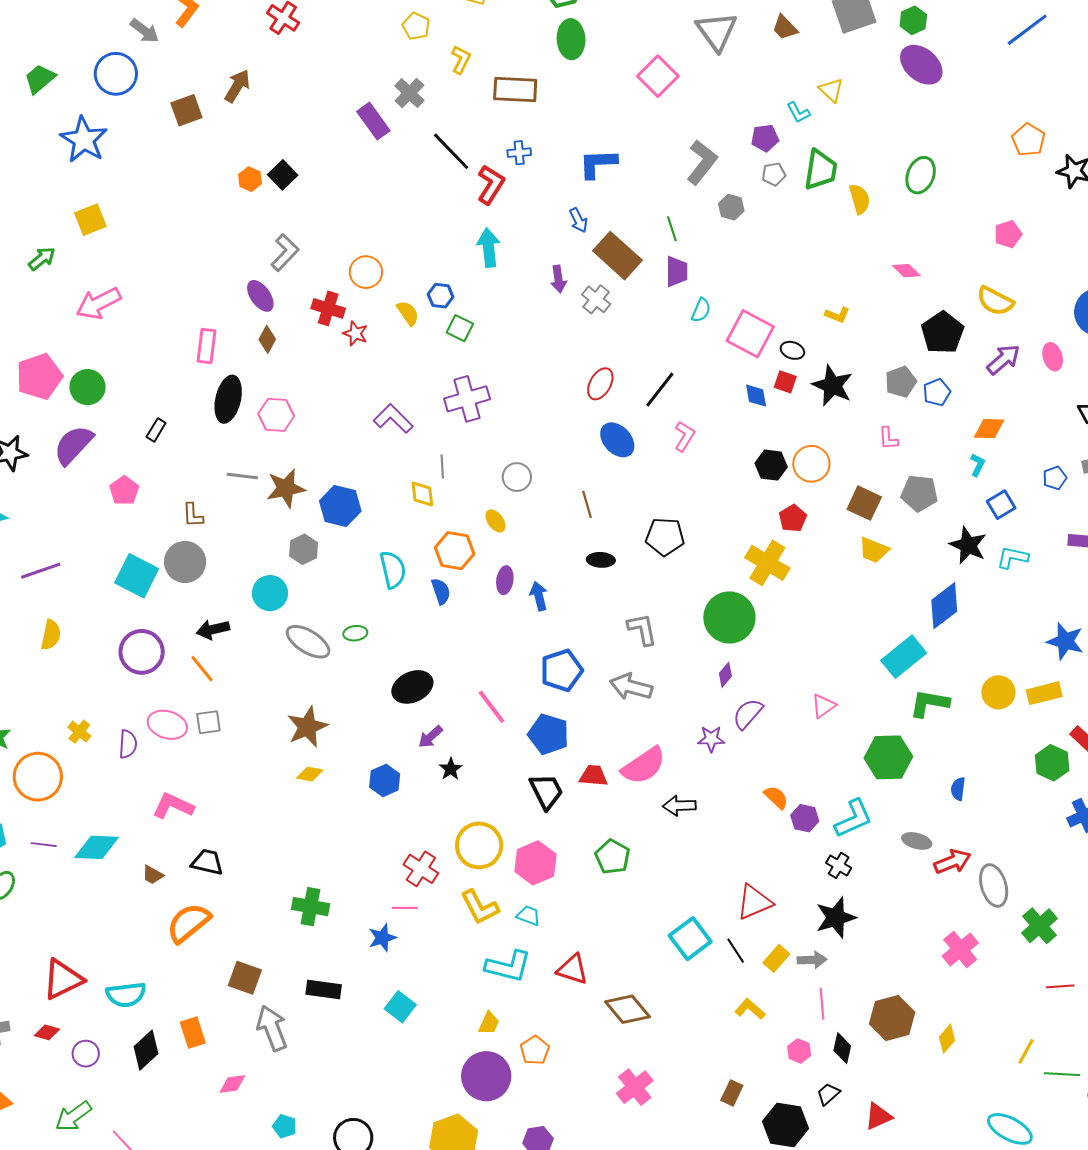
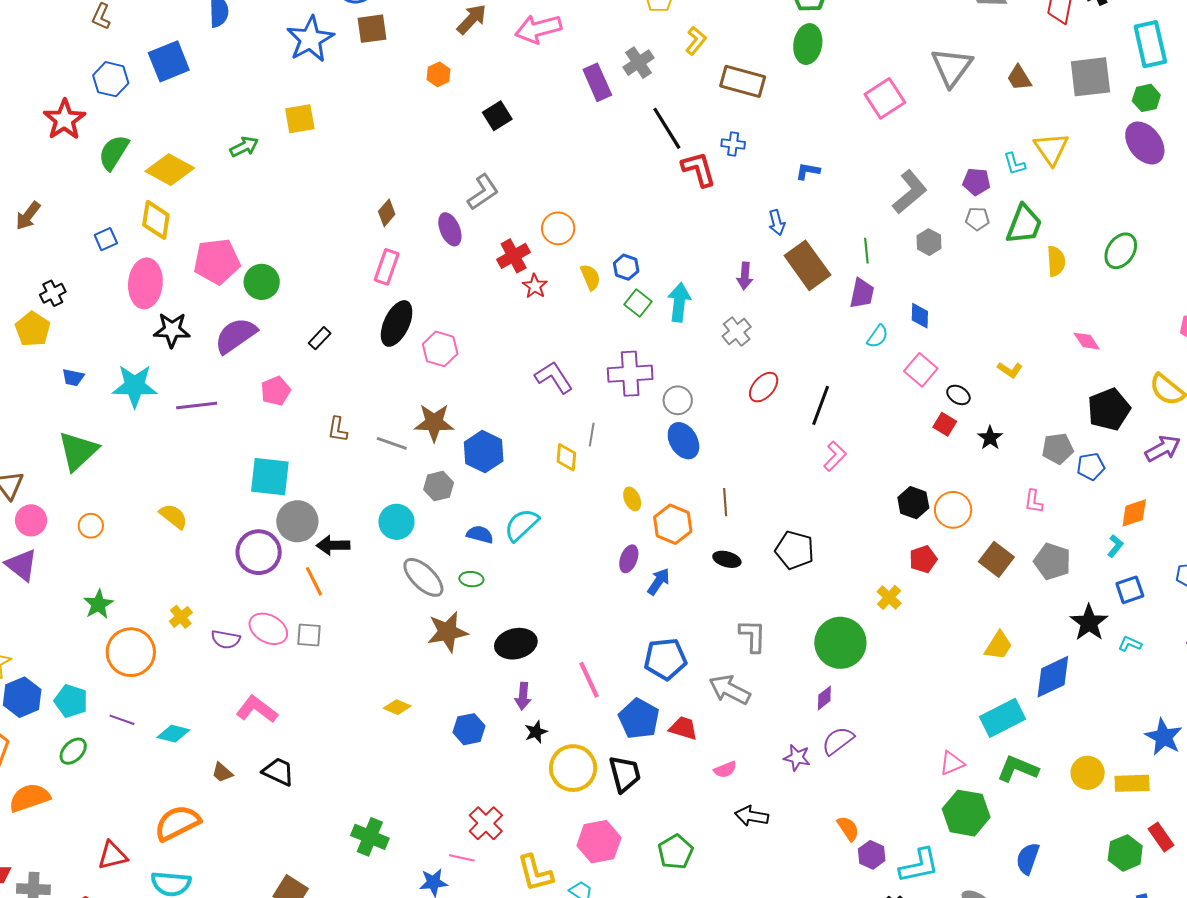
yellow triangle: (831, 90) -> (1051, 149), size x1.4
brown square: (186, 110) -> (372, 29), moved
blue L-shape: (598, 163) -> (808, 171), size x0.6
orange hexagon: (250, 179) -> (439, 74), moved
red L-shape: (491, 184) -> (699, 169), turned -60
cyan arrow: (489, 248) -> (679, 302), moved
gray cross: (596, 299) -> (737, 331), moved
pink arrow: (99, 303) -> (538, 29), moved
red cross: (328, 308) -> (514, 256), turned 32
pink square: (750, 334) -> (921, 370), size x0.7
brown diamond: (267, 339) -> (387, 213), moved
black star: (832, 386) -> (990, 438), size x0.6
black line: (660, 390) -> (821, 405), turned -30
blue diamond: (756, 396) -> (920, 316), moved
orange diamond: (989, 429) -> (1134, 513), turned -32
blue ellipse: (617, 440) -> (683, 441), moved
gray line: (242, 476) -> (392, 443), moved
gray circle: (517, 477) -> (678, 400), moved
yellow trapezoid: (874, 550) -> (999, 646), moved, turned -92
orange hexagon: (455, 551) -> (673, 524), moved
cyan L-shape: (1013, 557) -> (1130, 644), size x0.7
gray circle: (185, 562) -> (297, 521), moved
yellow cross: (767, 563) -> (889, 597), size x0.6
cyan semicircle: (393, 570) -> (522, 525), turned -132
purple line: (41, 571) -> (197, 405), moved
cyan square: (137, 576) -> (270, 477), turned -33
blue semicircle: (441, 591) -> (480, 534), moved, turned -68
blue arrow: (539, 596) -> (659, 582), turned 36
yellow semicircle: (51, 635) -> (173, 516), turned -76
pink triangle: (823, 706) -> (952, 763), moved
brown star: (307, 727) -> (447, 632), moved
purple arrow: (430, 737) -> (523, 696), turned -56
purple semicircle: (128, 744) -> (226, 639), turned 84
pink semicircle: (644, 766) -> (725, 770), size x0.5
red trapezoid: (594, 776) -> (683, 728), moved
blue semicircle: (958, 789) -> (1028, 859), size x1.4
yellow circle: (479, 845) -> (573, 768), moved
cyan diamond: (97, 847) -> (173, 734), size x0.7
orange semicircle: (189, 923) -> (177, 823), moved
red triangle: (63, 979) -> (112, 855), size x0.7

